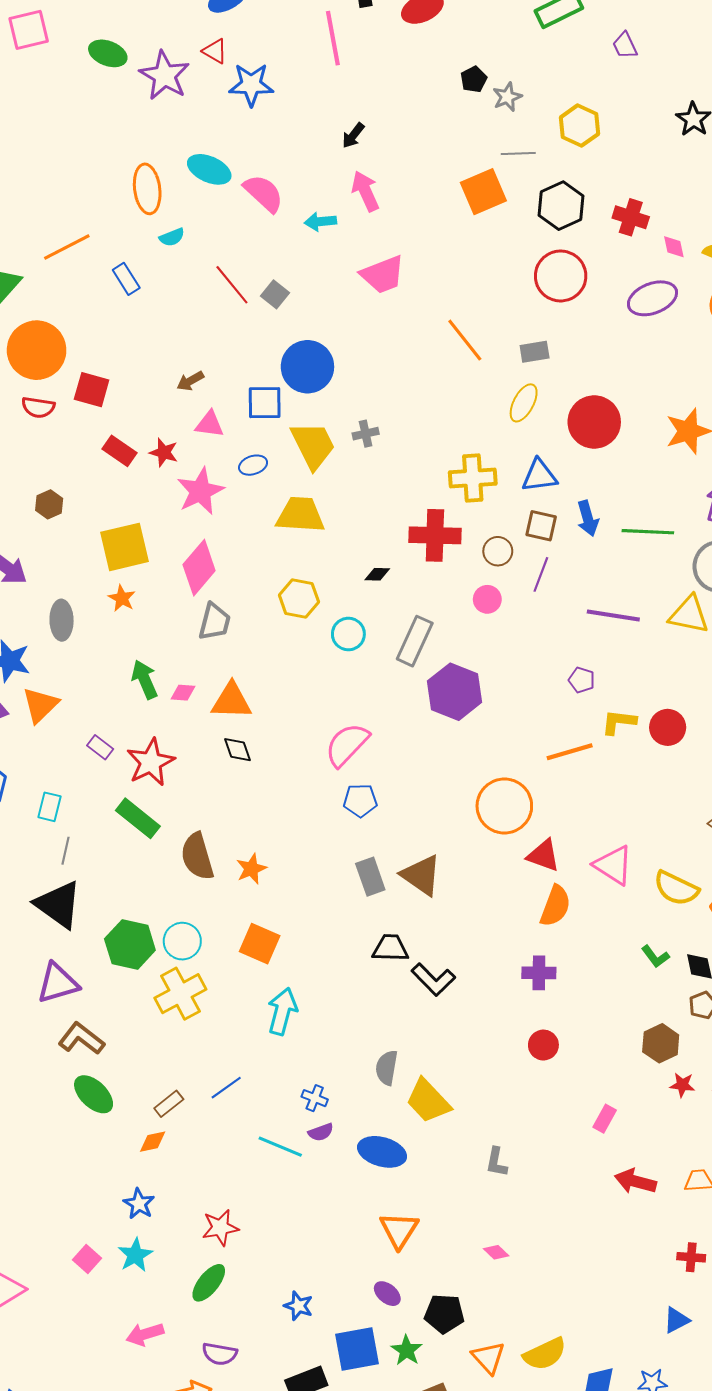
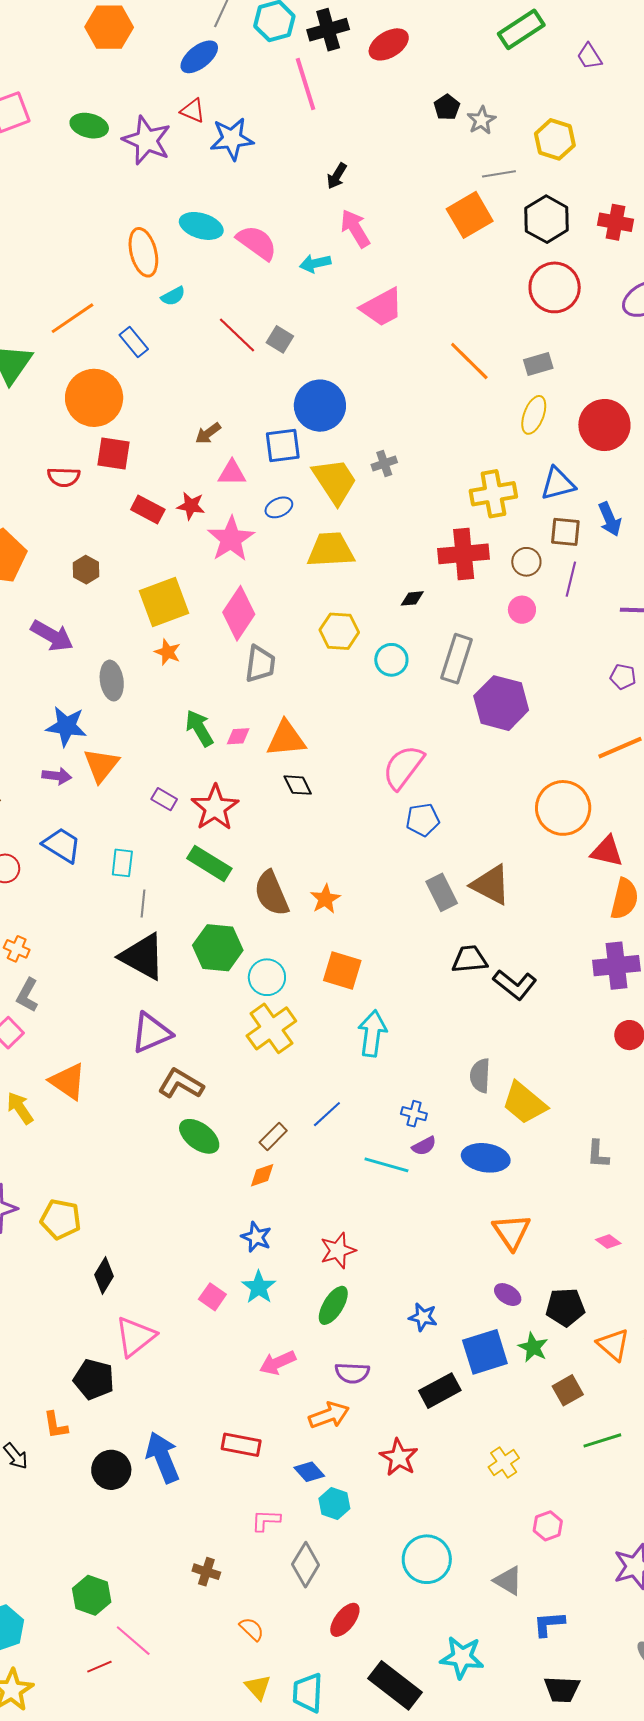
orange circle: (37, 350) -> (94, 398), moved
green hexagon: (130, 944) -> (218, 948), moved
purple cross: (539, 973) -> (616, 966), size x1.4

